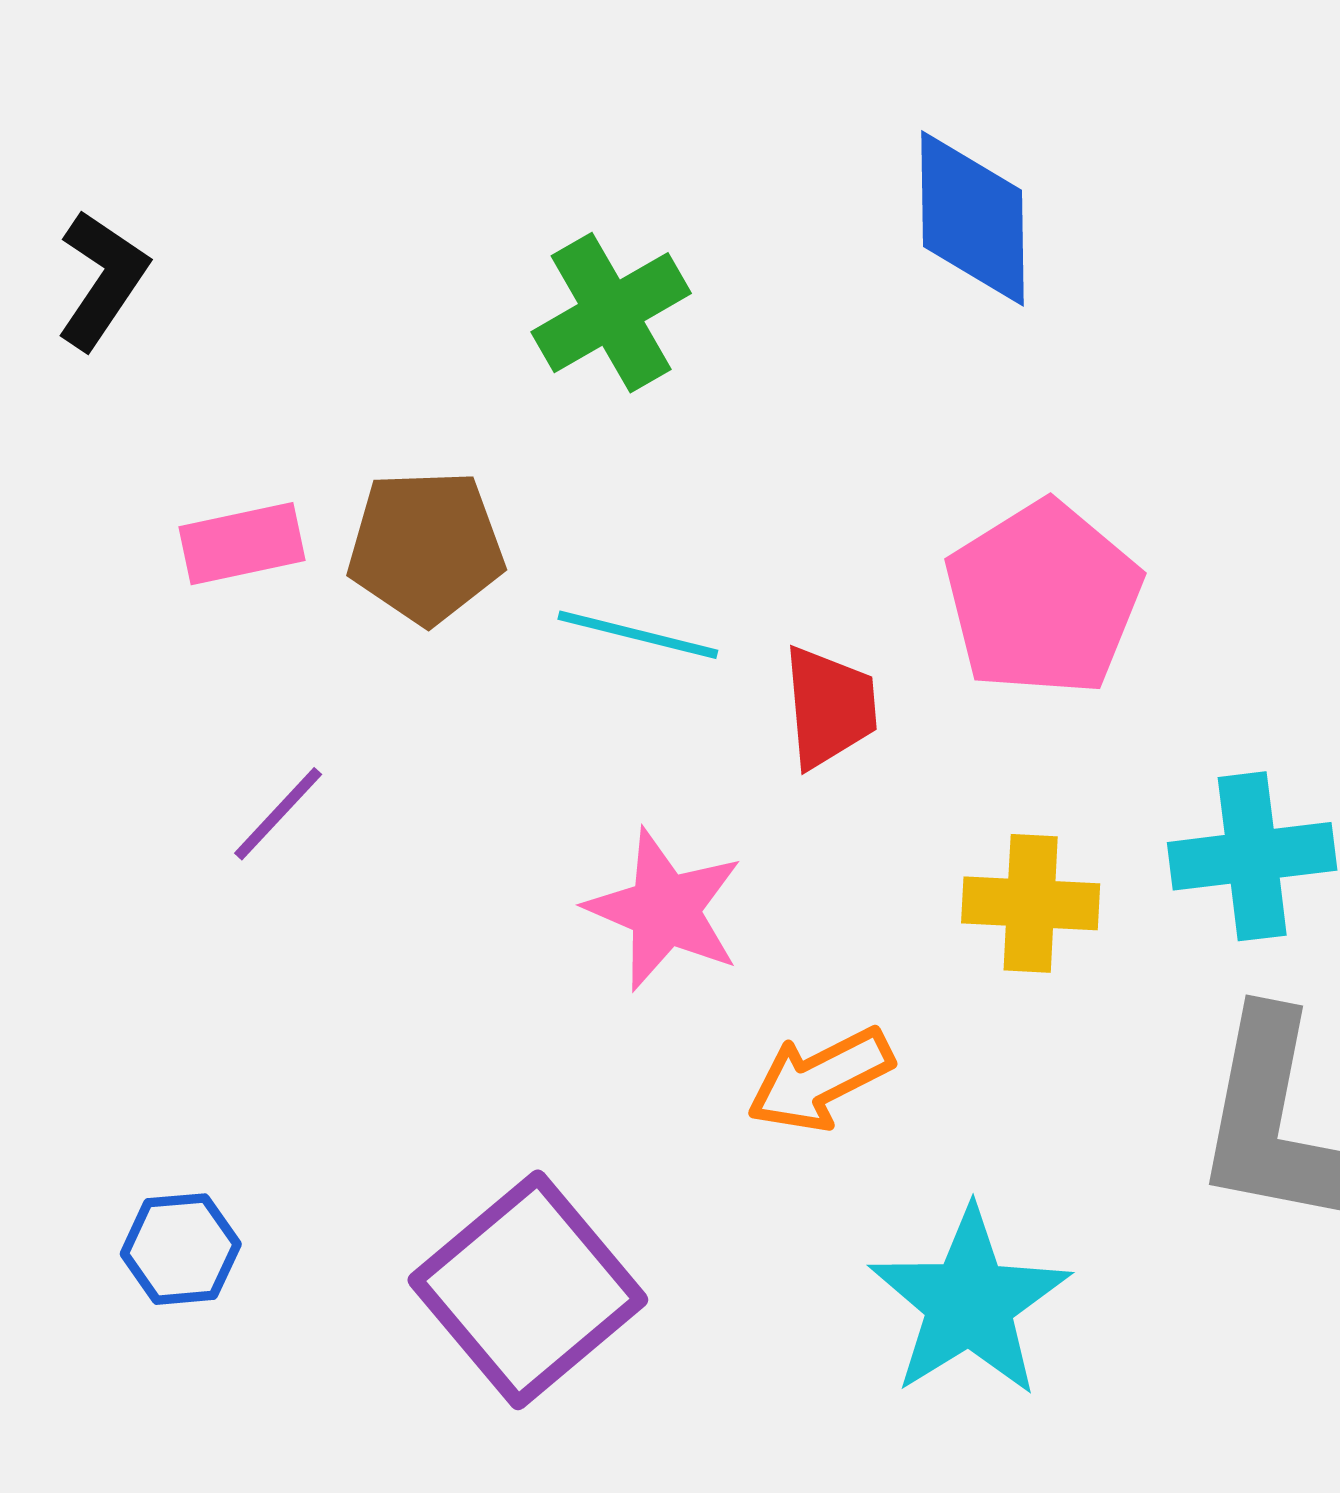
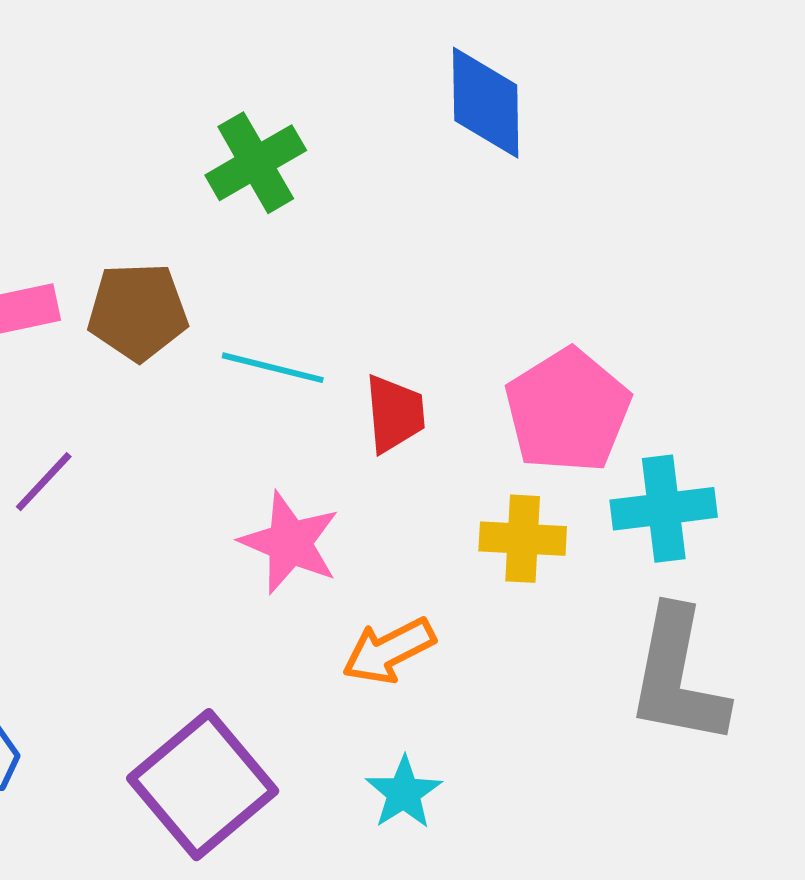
pink pentagon: (1043, 599) -> (568, 411), moved
cyan star: (969, 1302) -> (404, 793), moved, size x0.6

